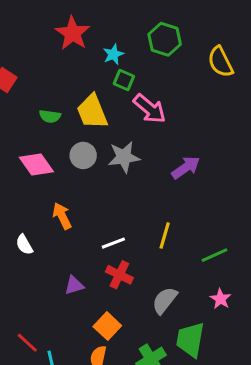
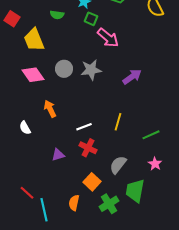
yellow trapezoid: (92, 112) -> (34, 40), moved
green semicircle: (50, 116) -> (57, 15), moved
orange square: (107, 326) -> (92, 182), moved

